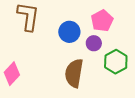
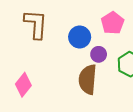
purple circle: (94, 43) -> (99, 54), moved

